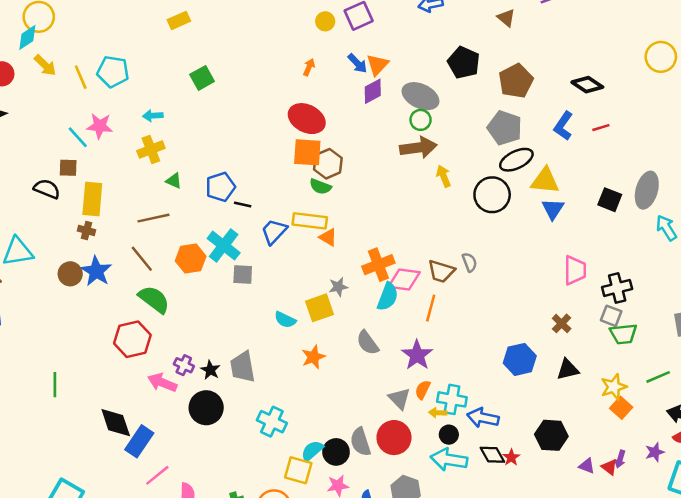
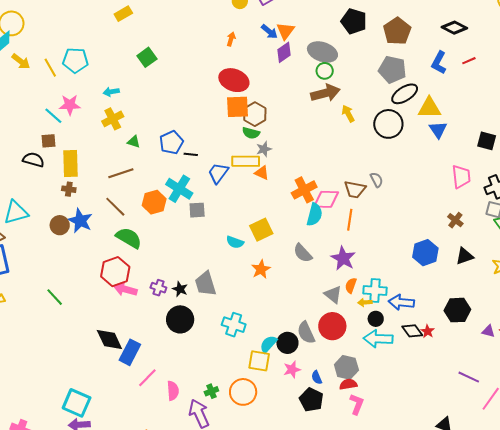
black square: (610, 200) -> (487, 141), moved
gray star: (338, 287) -> (264, 149), moved
pink arrow: (162, 383) -> (125, 289), moved
green line: (55, 385) -> (55, 297), moved, turned -36

